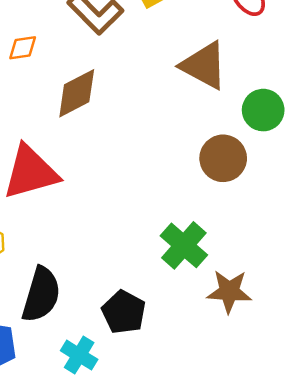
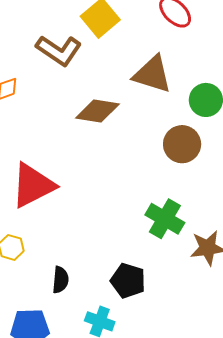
brown diamond: (77, 93) -> (97, 111), moved, turned 48
black semicircle: (41, 295) -> (60, 280), size x0.6

